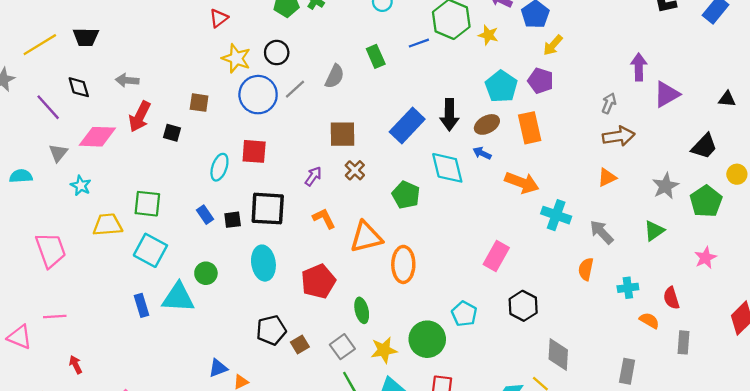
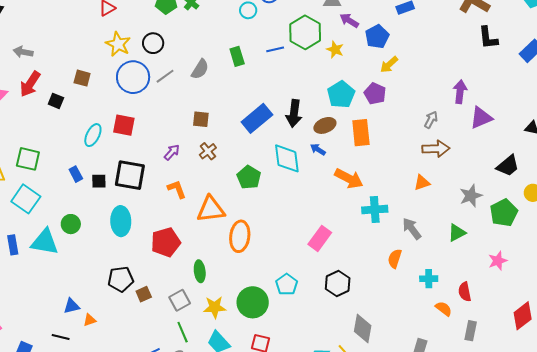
brown square: (342, 134) -> (201, 119), size x0.7
cyan cross: (556, 215) -> (375, 210), turned -30

